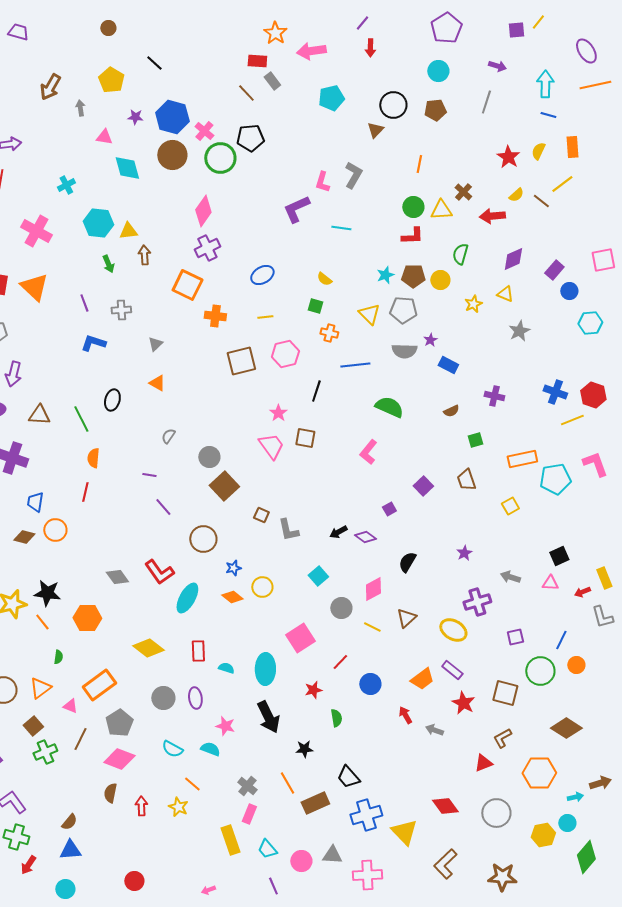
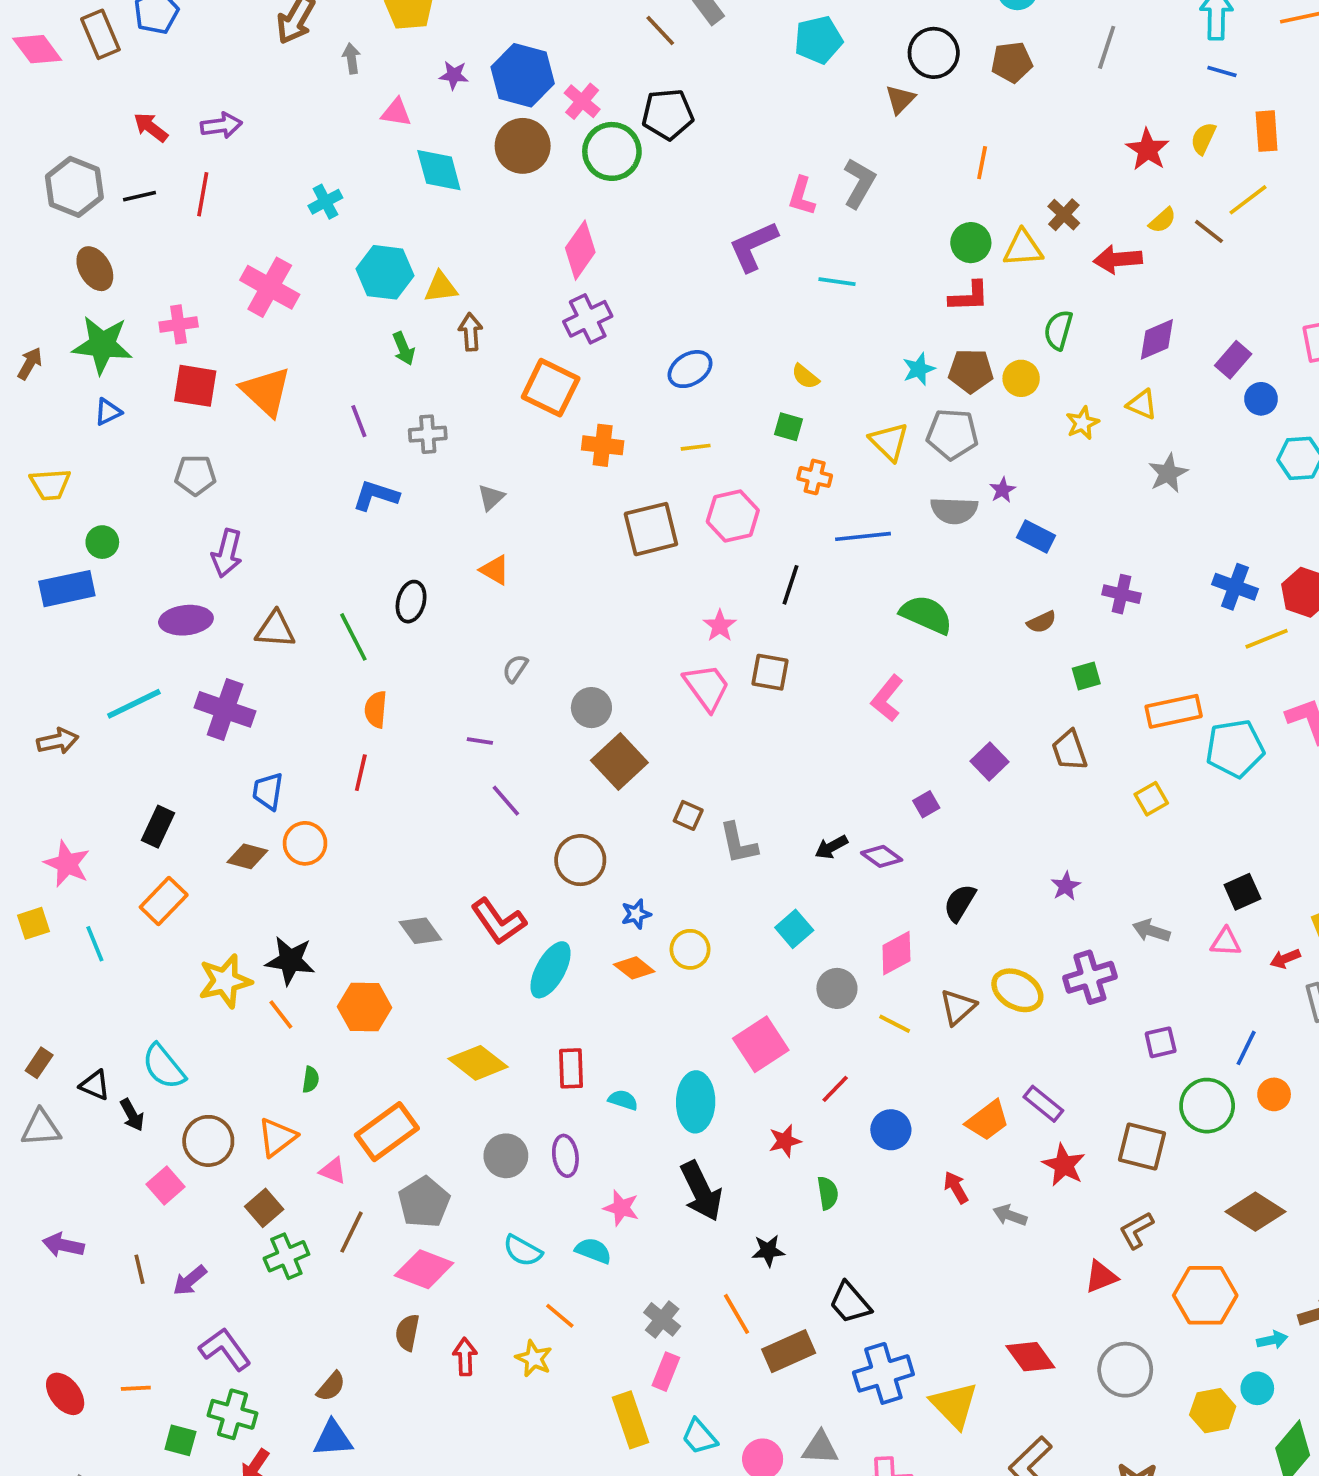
yellow ellipse: (453, 630) -> (1017, 990), moved

